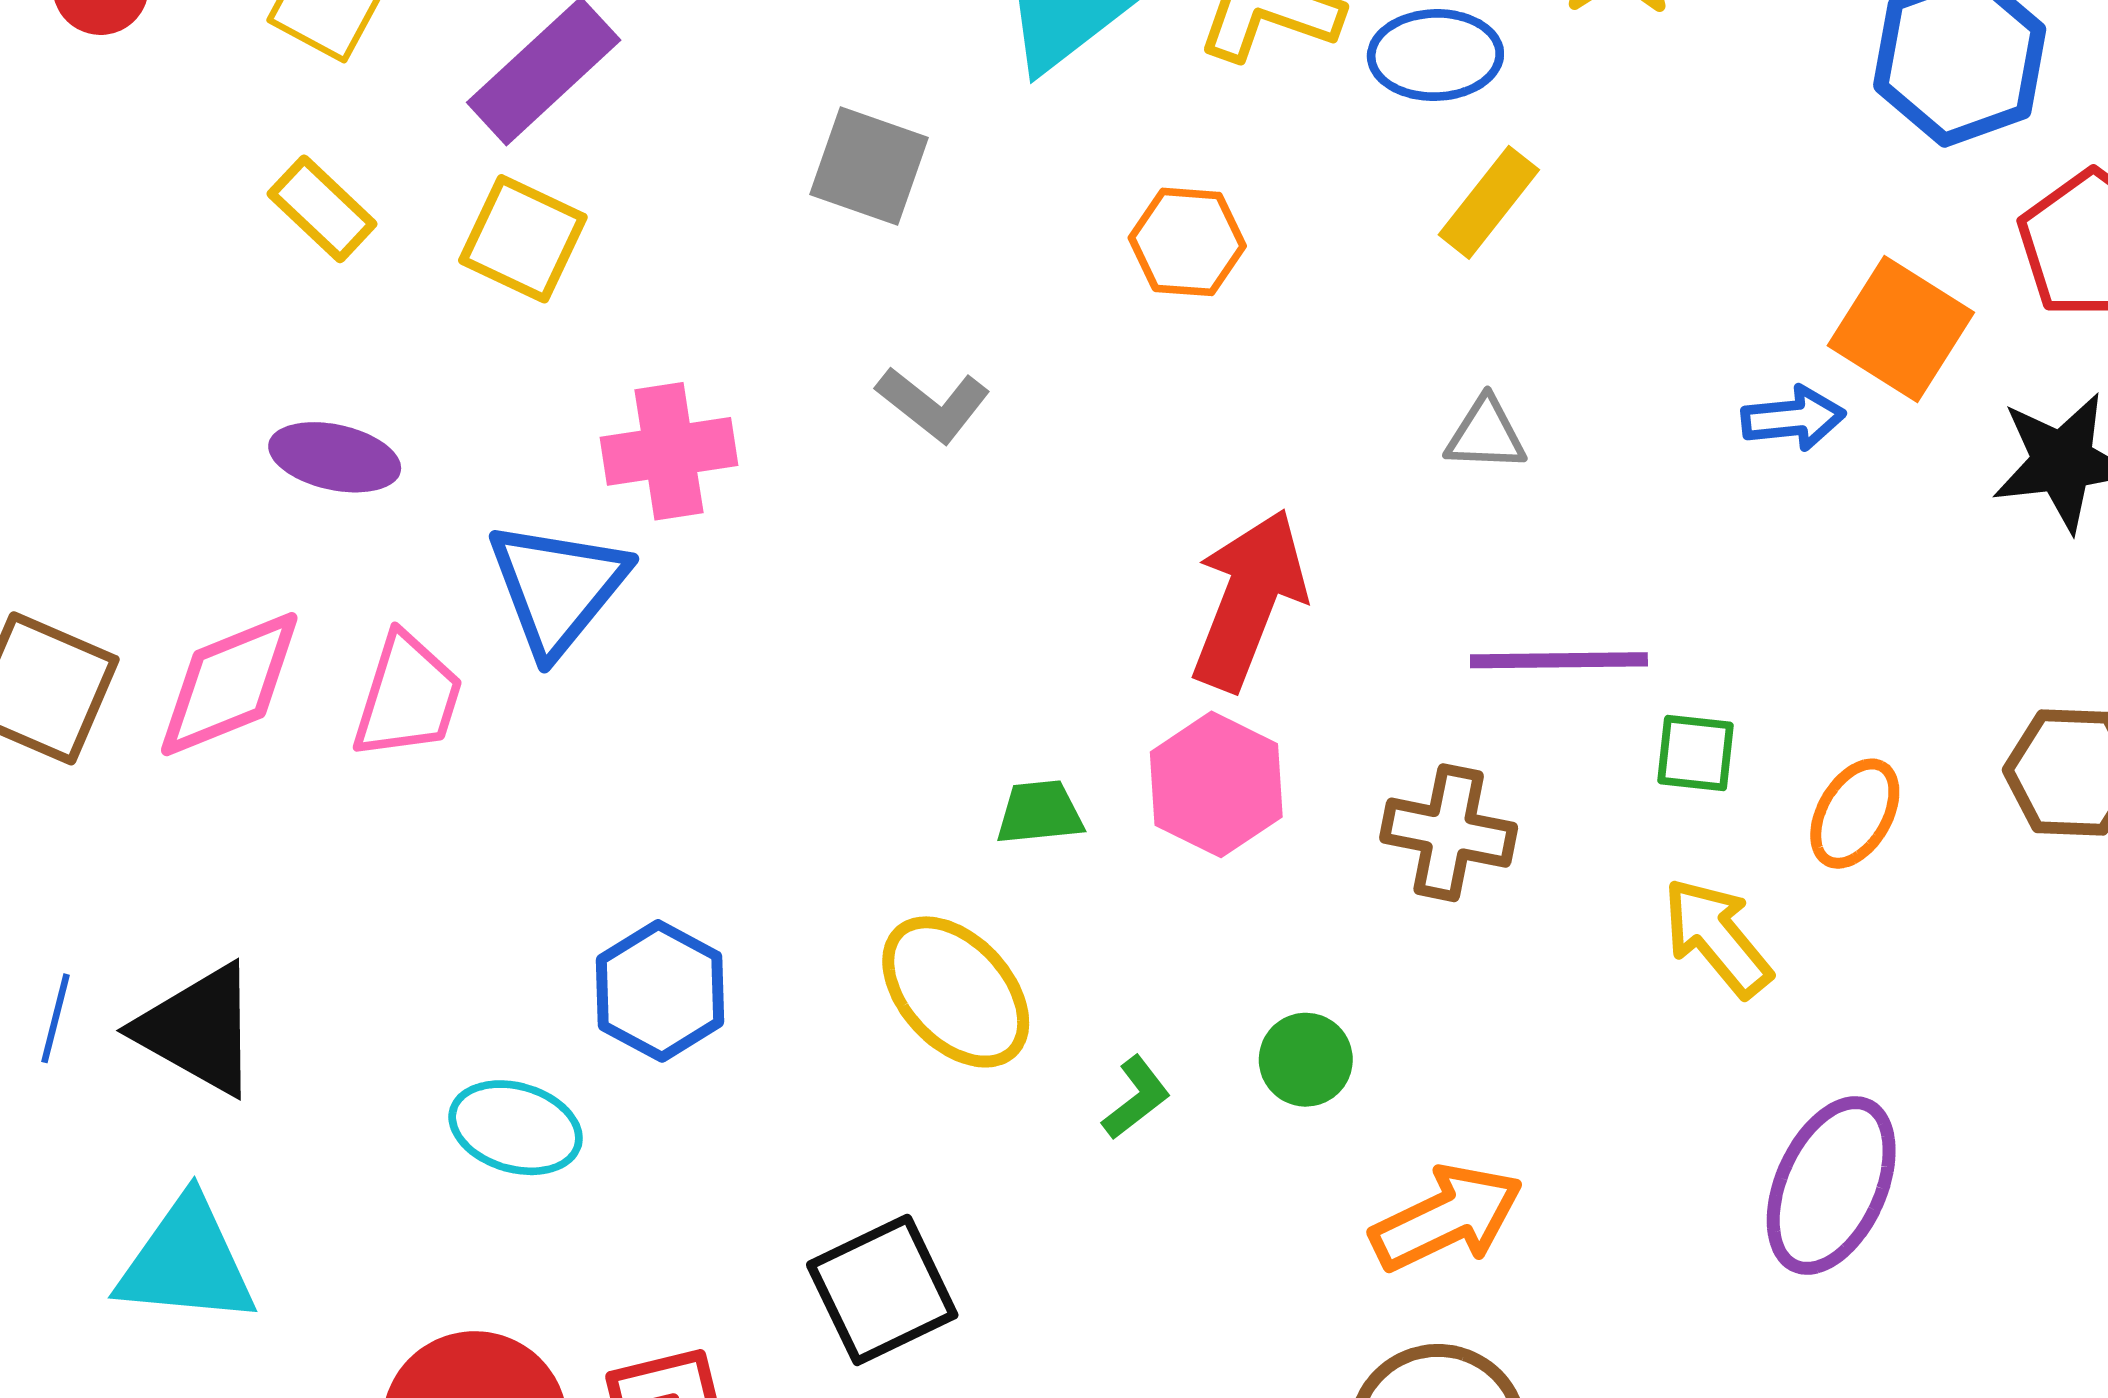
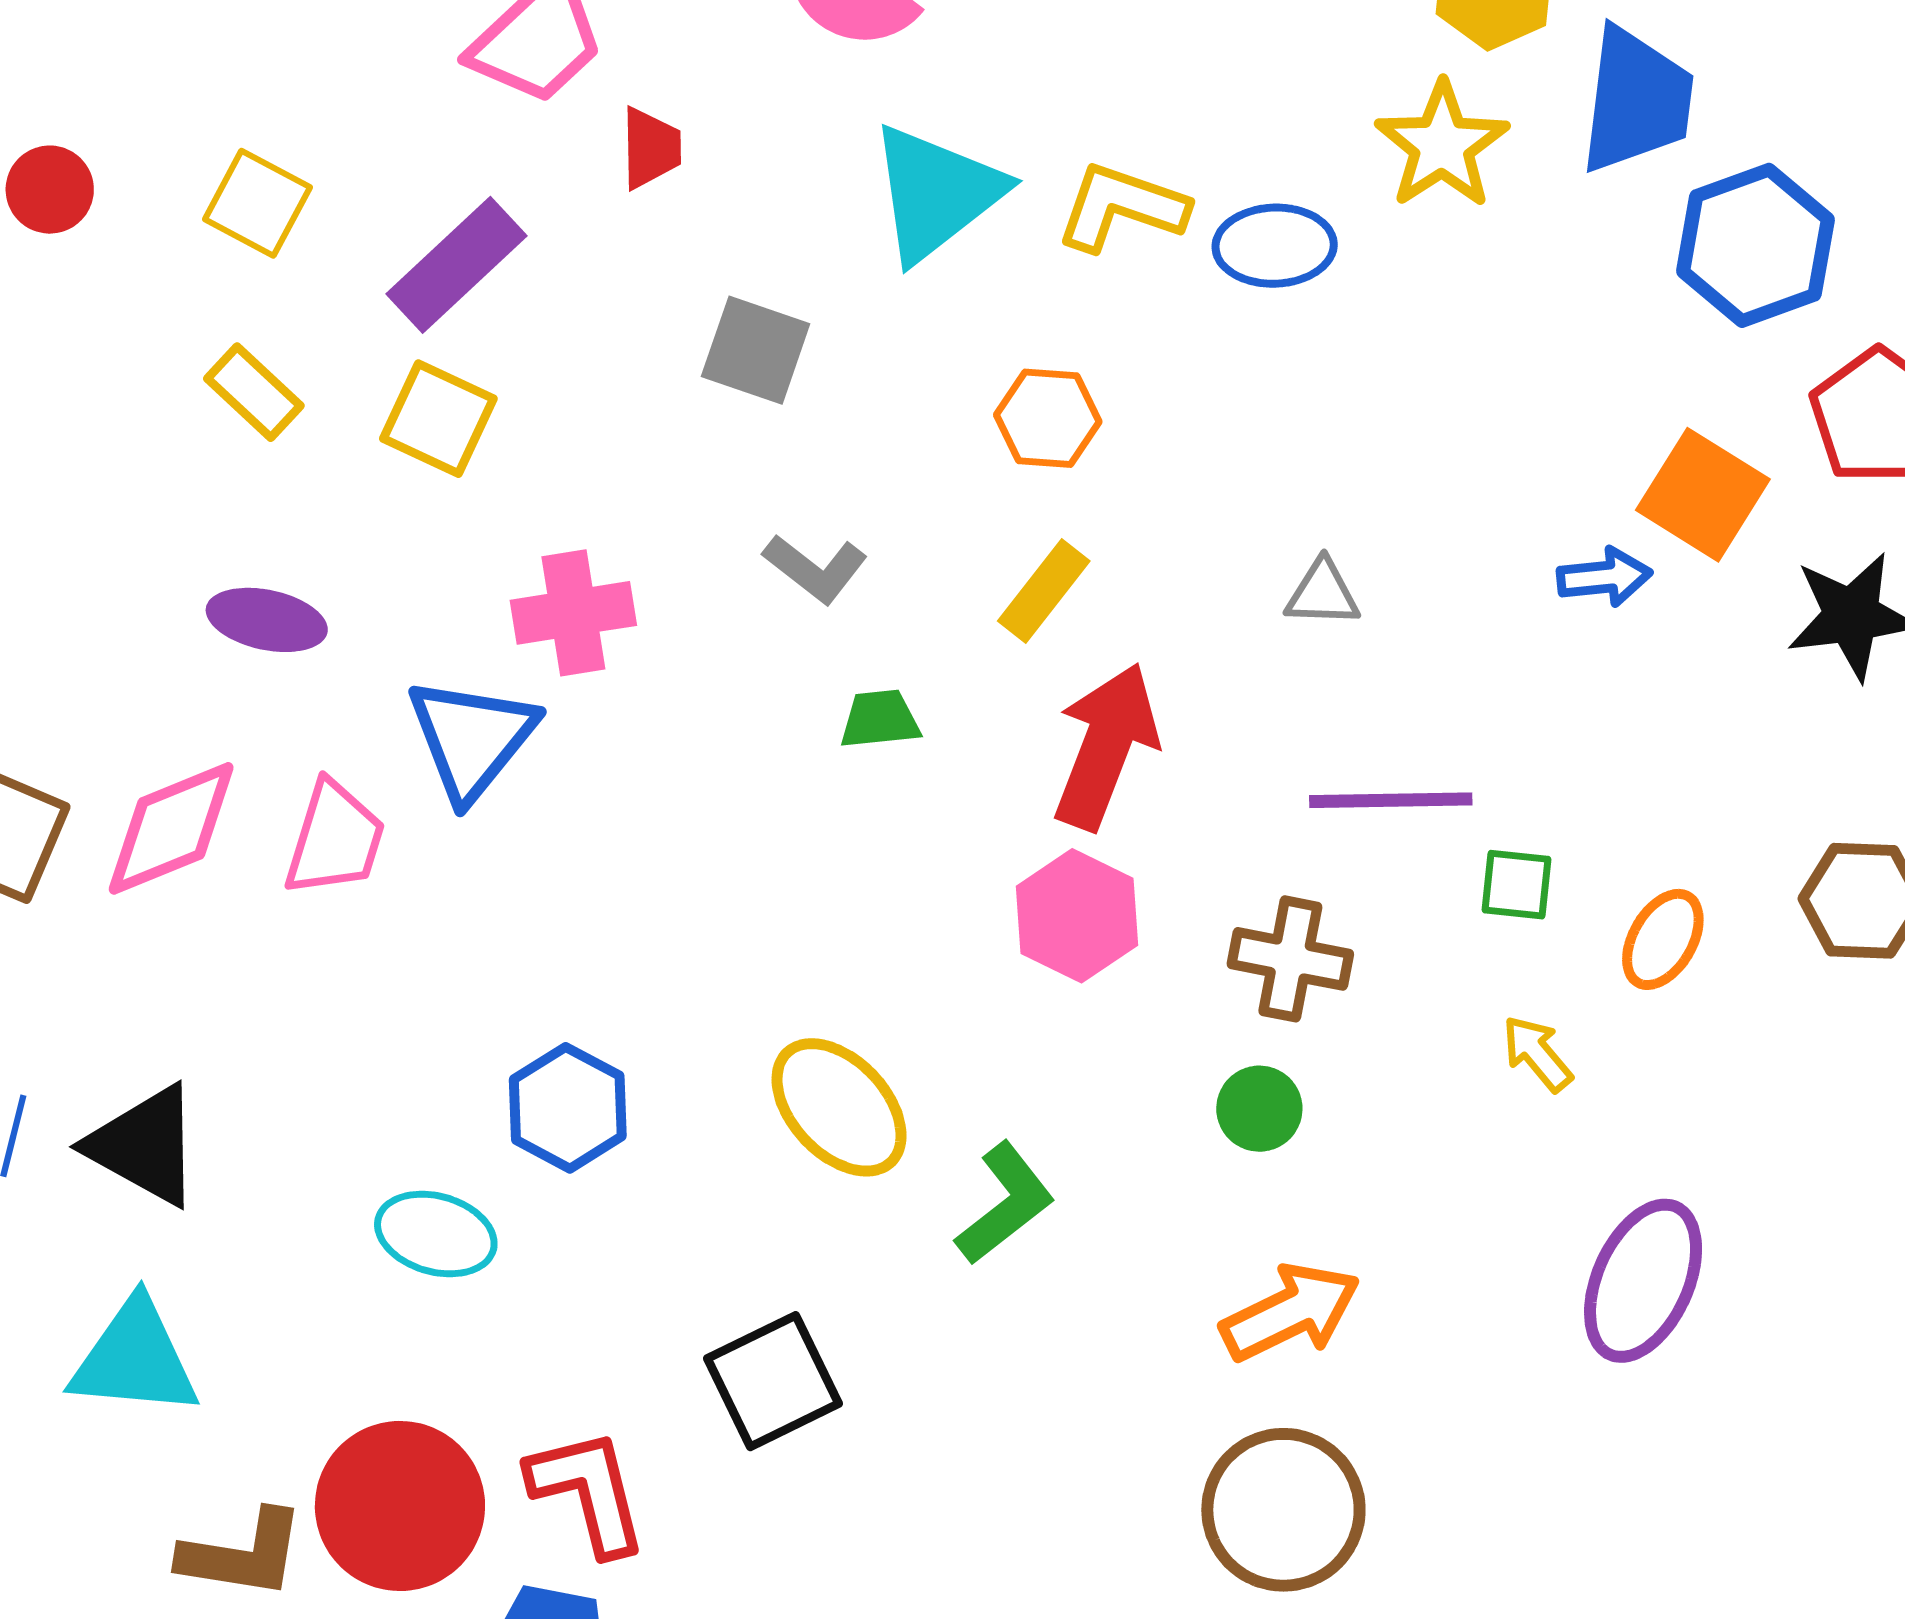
yellow rectangle: (1489, 202) -> (1044, 591), moved
green trapezoid: (1040, 813) -> (880, 719), moved
yellow arrow: (1717, 937) -> (1537, 1054), size x0.7
green circle: (1306, 1060) -> (1259, 1109), moved
green L-shape: (1136, 1098) -> (1005, 1204), size x1.6

